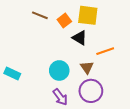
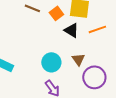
orange line: (105, 51) -> (97, 29), moved
purple circle: (91, 91) -> (94, 77), moved

